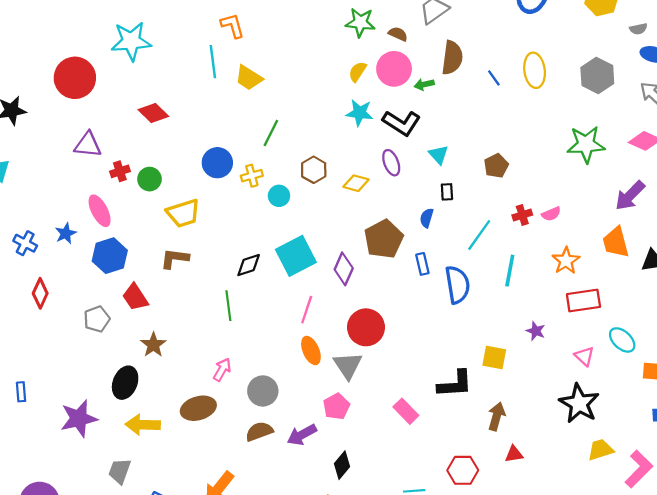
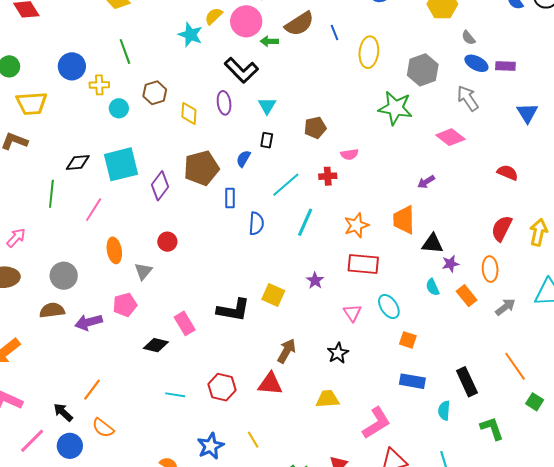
gray semicircle: (638, 29) -> (468, 38), turned 49
brown semicircle: (452, 58) -> (299, 24), turned 36
blue line: (494, 78) -> (335, 32), moved
cyan star: (360, 113) -> (190, 35), moved
green line: (271, 133) -> (125, 52), turned -60
green star: (586, 144) -> (395, 108), moved
yellow diamond: (356, 183) -> (189, 113), turned 65
purple arrow: (630, 196) -> (426, 182), size x0.6
pink semicircle: (551, 214) -> (349, 154), moved
blue semicircle: (457, 285) -> (256, 223), size x0.7
pink line: (307, 310) -> (94, 210), moved
red circle: (366, 327) -> (167, 242), size x0.6
gray triangle: (348, 366) -> (143, 271), size x0.7
pink arrow: (222, 370) -> (16, 238), moved
black star: (579, 403) -> (338, 353), size x0.6
brown arrow: (497, 416) -> (287, 351), moved
yellow trapezoid: (601, 450) -> (327, 399), moved
red triangle: (514, 454) -> (270, 384), size x1.5
black diamond: (342, 465) -> (156, 345), moved, turned 50

